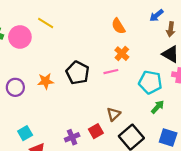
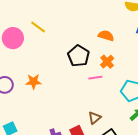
orange semicircle: (118, 26) -> (106, 36), turned 133
black pentagon: (78, 73) -> (79, 56), moved

